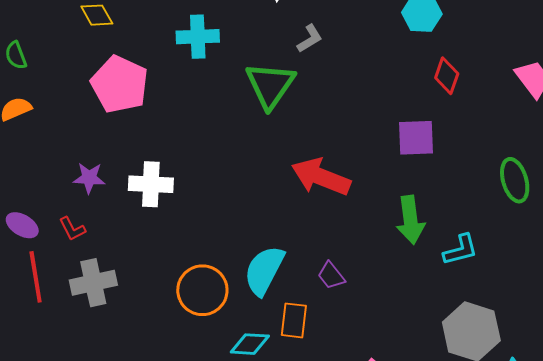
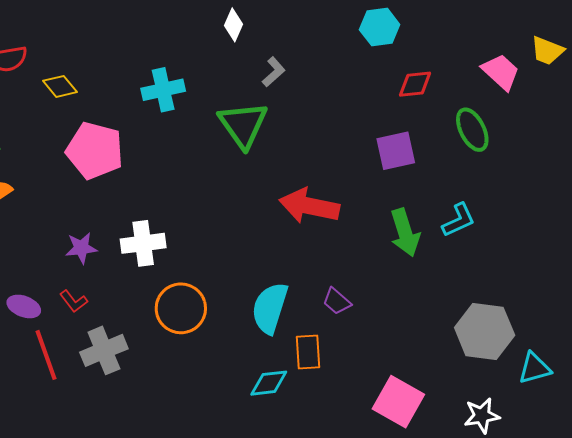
red diamond: (447, 76) -> (415, 84), turned 75
green ellipse: (515, 180) -> (472, 130), moved
cyan L-shape: (461, 250) -> (459, 220), moved
orange circle: (202, 290) -> (181, 308), moved

